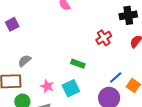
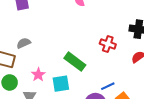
red cross: (104, 38) -> (108, 44), turned 35
green rectangle: (78, 64) -> (75, 62), size x1.5

